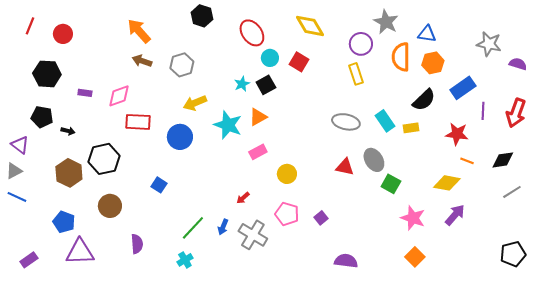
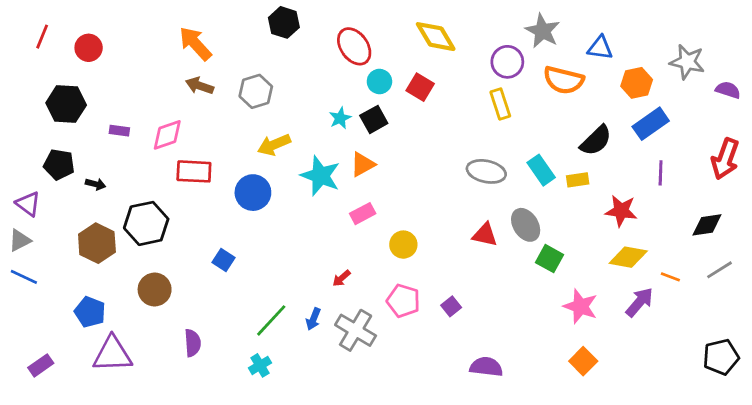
orange semicircle: (401, 57) -> (564, 80), turned -76
orange hexagon: (433, 63) -> (637, 83), moved
purple line: (483, 111) -> (661, 173), moved
red star: (457, 134) -> (621, 211), moved
orange line: (467, 161) -> (670, 277), moved

